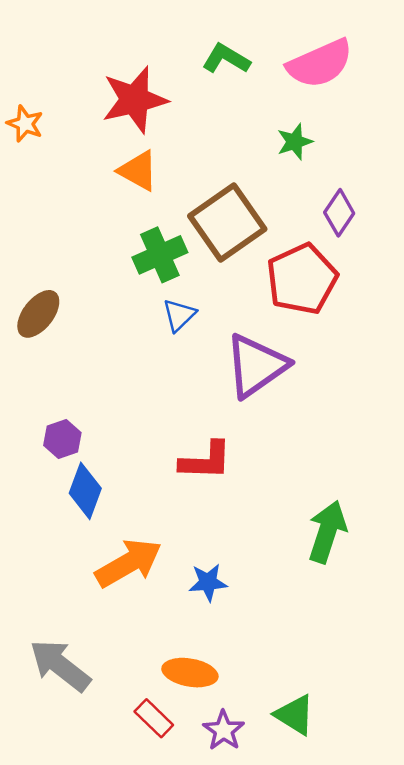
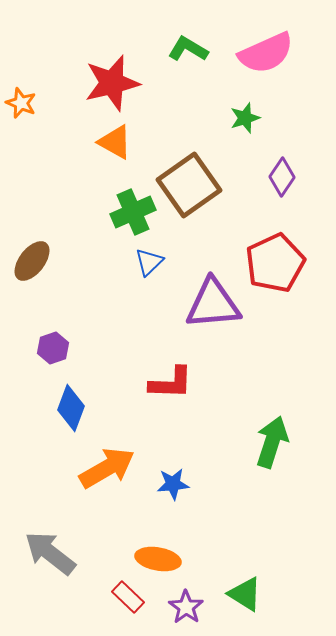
red pentagon: (302, 279) -> (275, 263), moved
purple triangle: (256, 366) -> (213, 304), turned 30
purple hexagon: (62, 439) -> (53, 348), moved

